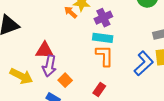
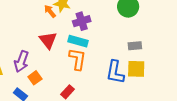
red triangle: (45, 50) -> (48, 40), moved, turned 42
blue L-shape: (144, 63) -> (115, 72), turned 135

